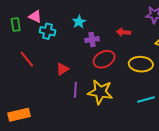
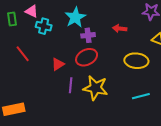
cyan star: (79, 22) -> (75, 17), size x1.5
red ellipse: (104, 59) -> (87, 57), moved

